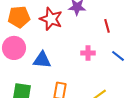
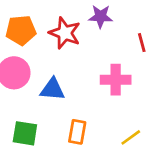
pink cross: (88, 53) -> (116, 80), size x1.5

